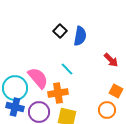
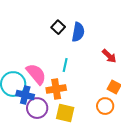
cyan line: (67, 69) -> (65, 65), turned 56
blue cross: (15, 107) -> (25, 95), moved

